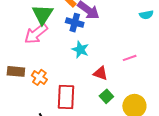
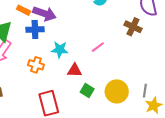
cyan star: (80, 50) -> (60, 50), moved
orange cross: (39, 77) -> (36, 65), moved

